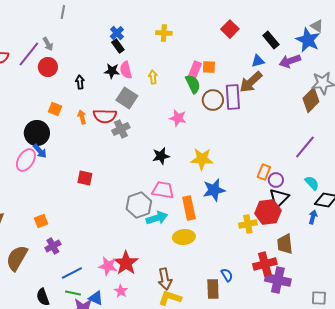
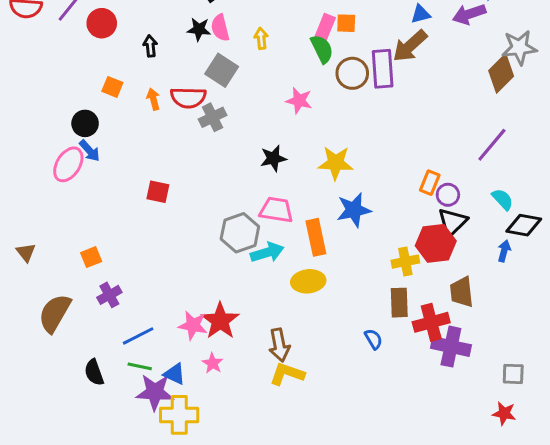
black circle: (37, 133) -> (85, 123), size x0.7
brown rectangle: (213, 289) -> (399, 303), moved

